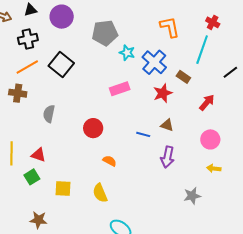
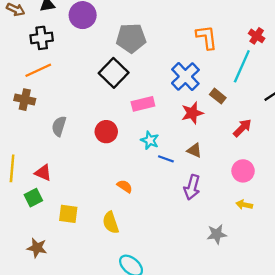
cyan star: (127, 53) -> (150, 140), moved
black square: (61, 65) -> (114, 73), moved
red circle: (93, 128) -> (106, 132), moved

